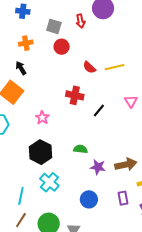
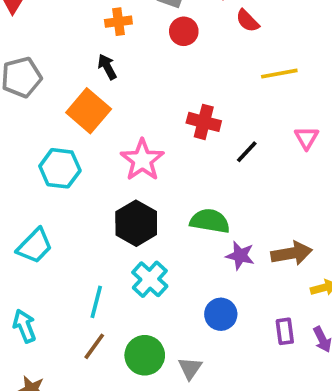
red semicircle: (89, 67) -> (247, 21), moved
pink star: (42, 118) -> (142, 160), size x1.6
green semicircle: (81, 149) -> (210, 221), size x1.5
purple rectangle: (123, 198) -> (285, 331), moved

